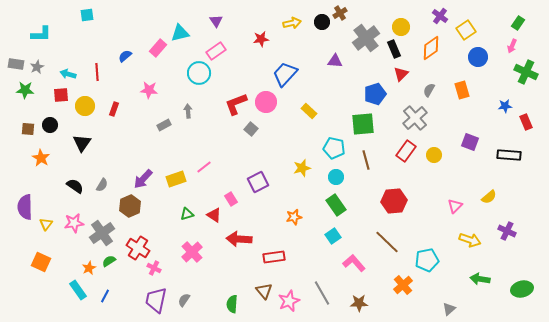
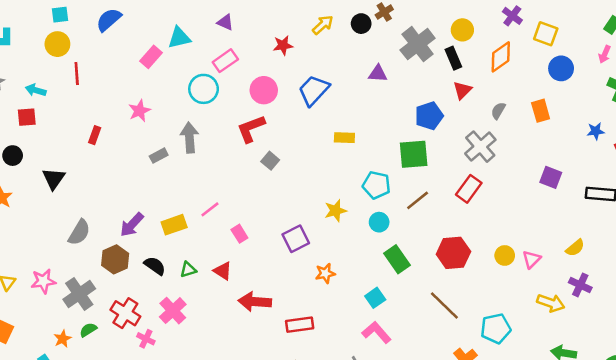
purple triangle: (216, 21) -> (225, 22), turned -32
yellow arrow: (292, 23) -> (323, 25), turned -30
yellow square: (466, 30) -> (546, 34), turned -36
blue semicircle: (125, 56) -> (109, 20), moved, size x1.5
red line: (97, 72) -> (77, 74), moved
pink star: (149, 90) -> (139, 111), turned -30
pink circle: (266, 102) -> (264, 90), moved
yellow circle: (85, 106) -> (57, 44), moved
gray arrow: (188, 111) -> (189, 138), size x1.6
yellow rectangle: (309, 111) -> (344, 138), turned -42
yellow circle: (434, 155) -> (505, 255), moved
brown line: (366, 160) -> (418, 200), turned 66
purple square: (258, 182) -> (296, 239), moved
gray semicircle: (102, 185) -> (79, 232), size x1.5
black semicircle: (75, 186) -> (155, 266), moved
pink rectangle: (231, 199) -> (239, 234), moved
green rectangle: (336, 205) -> (397, 259), moved
purple cross: (507, 231) -> (580, 285), moved
pink cross: (192, 252) -> (173, 311), moved
pink L-shape: (354, 263) -> (377, 332), moved

